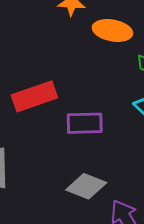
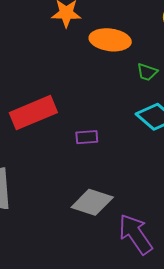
purple rectangle: (85, 123) -> (87, 137), size x0.6

